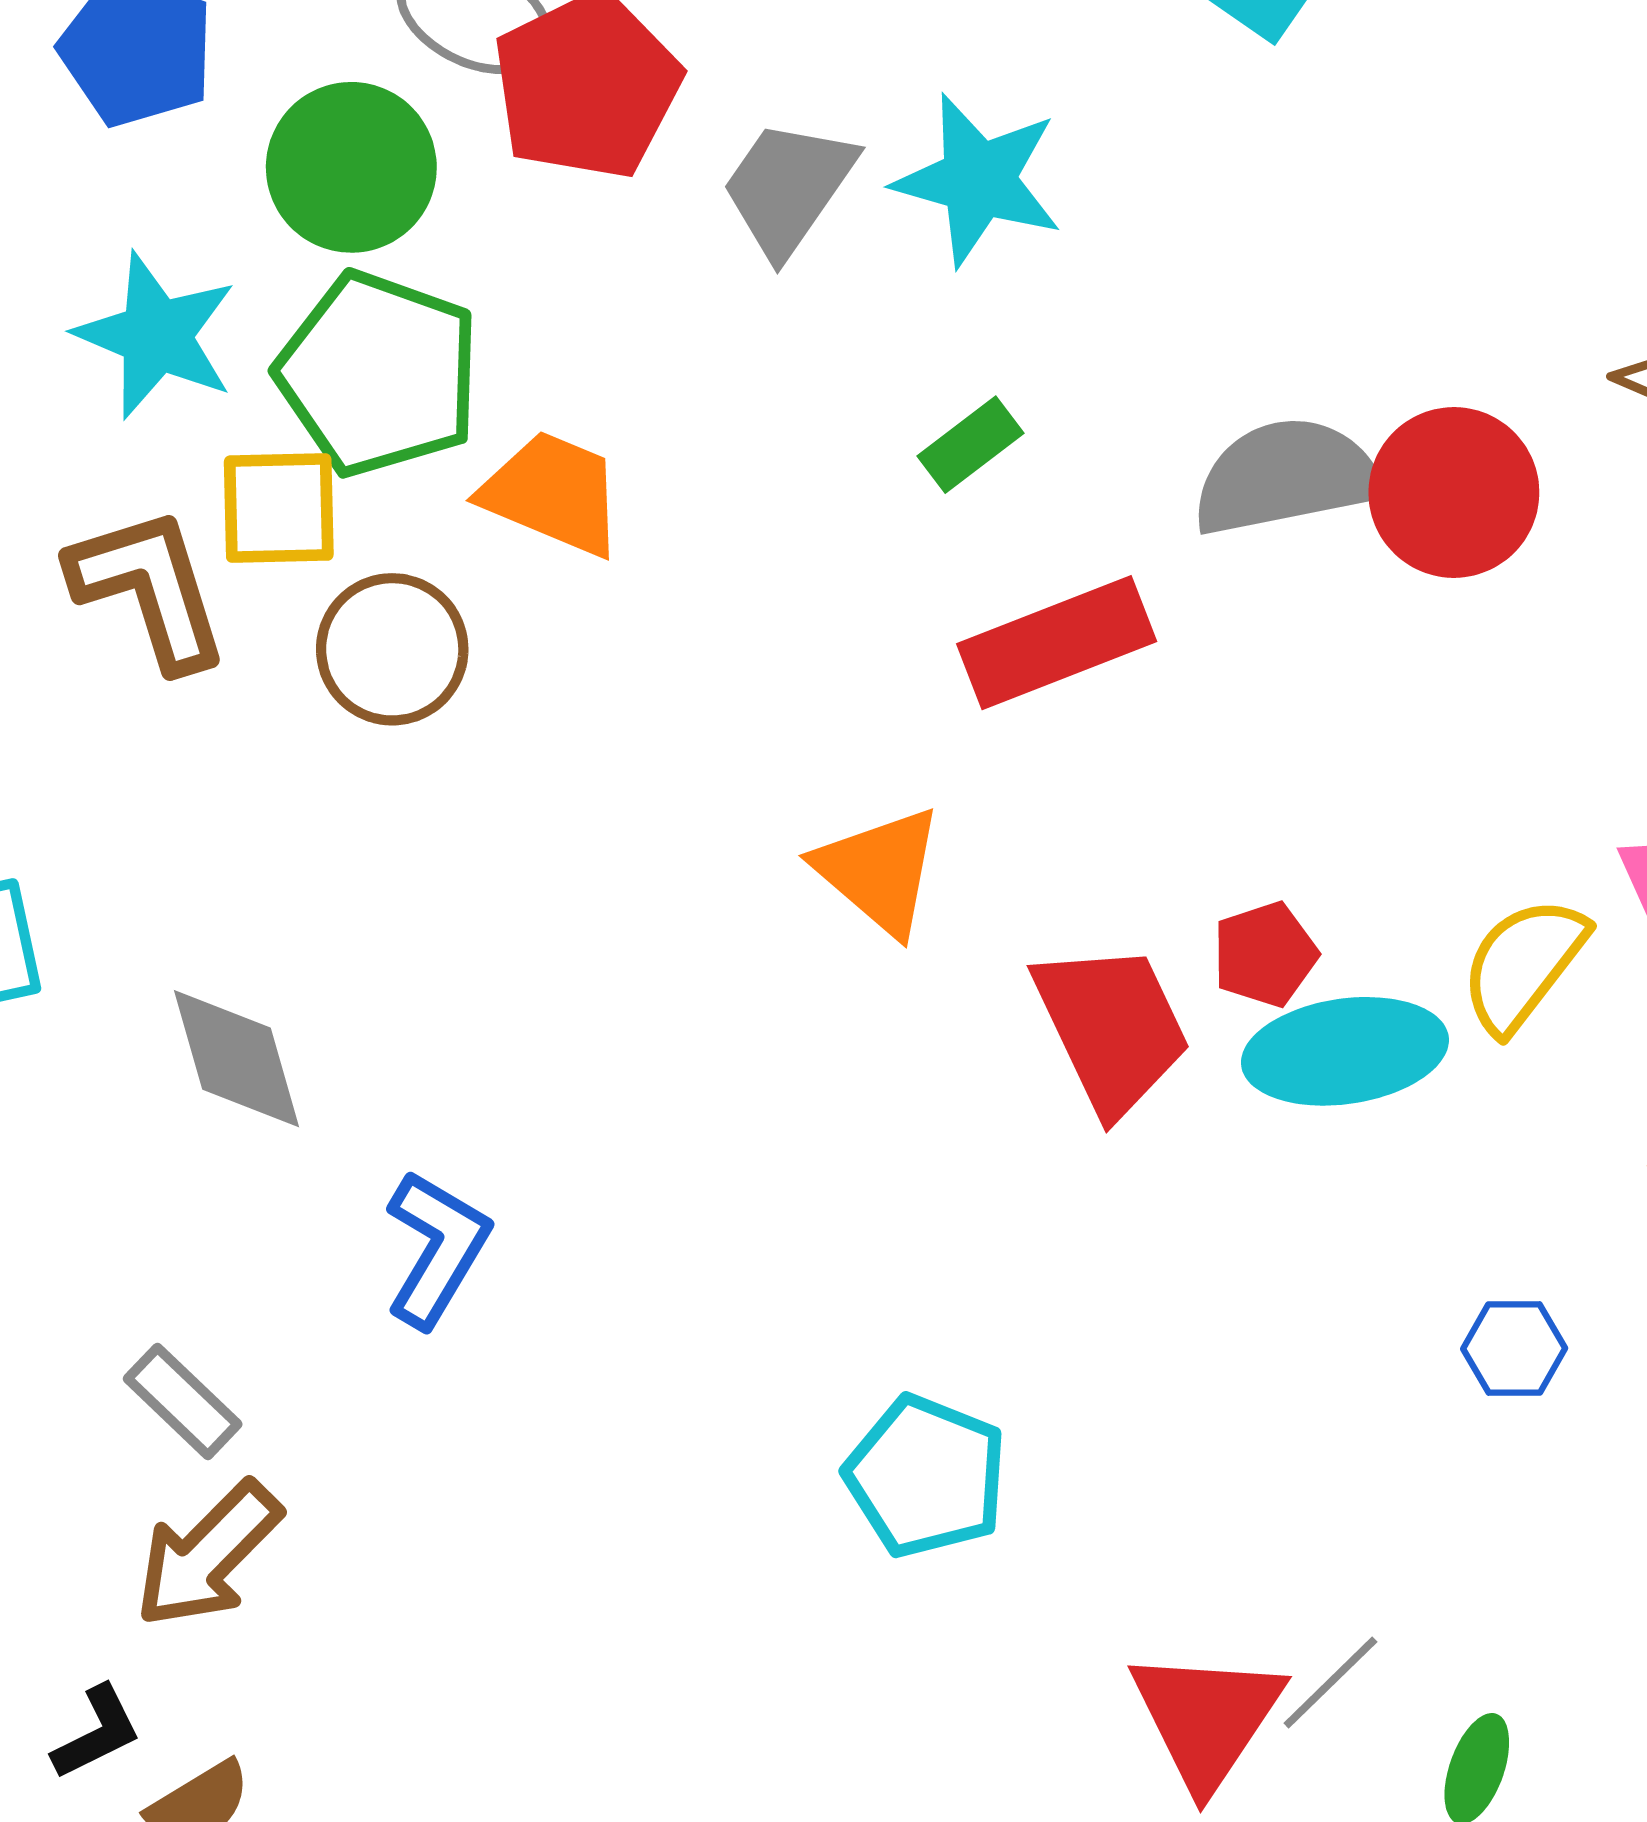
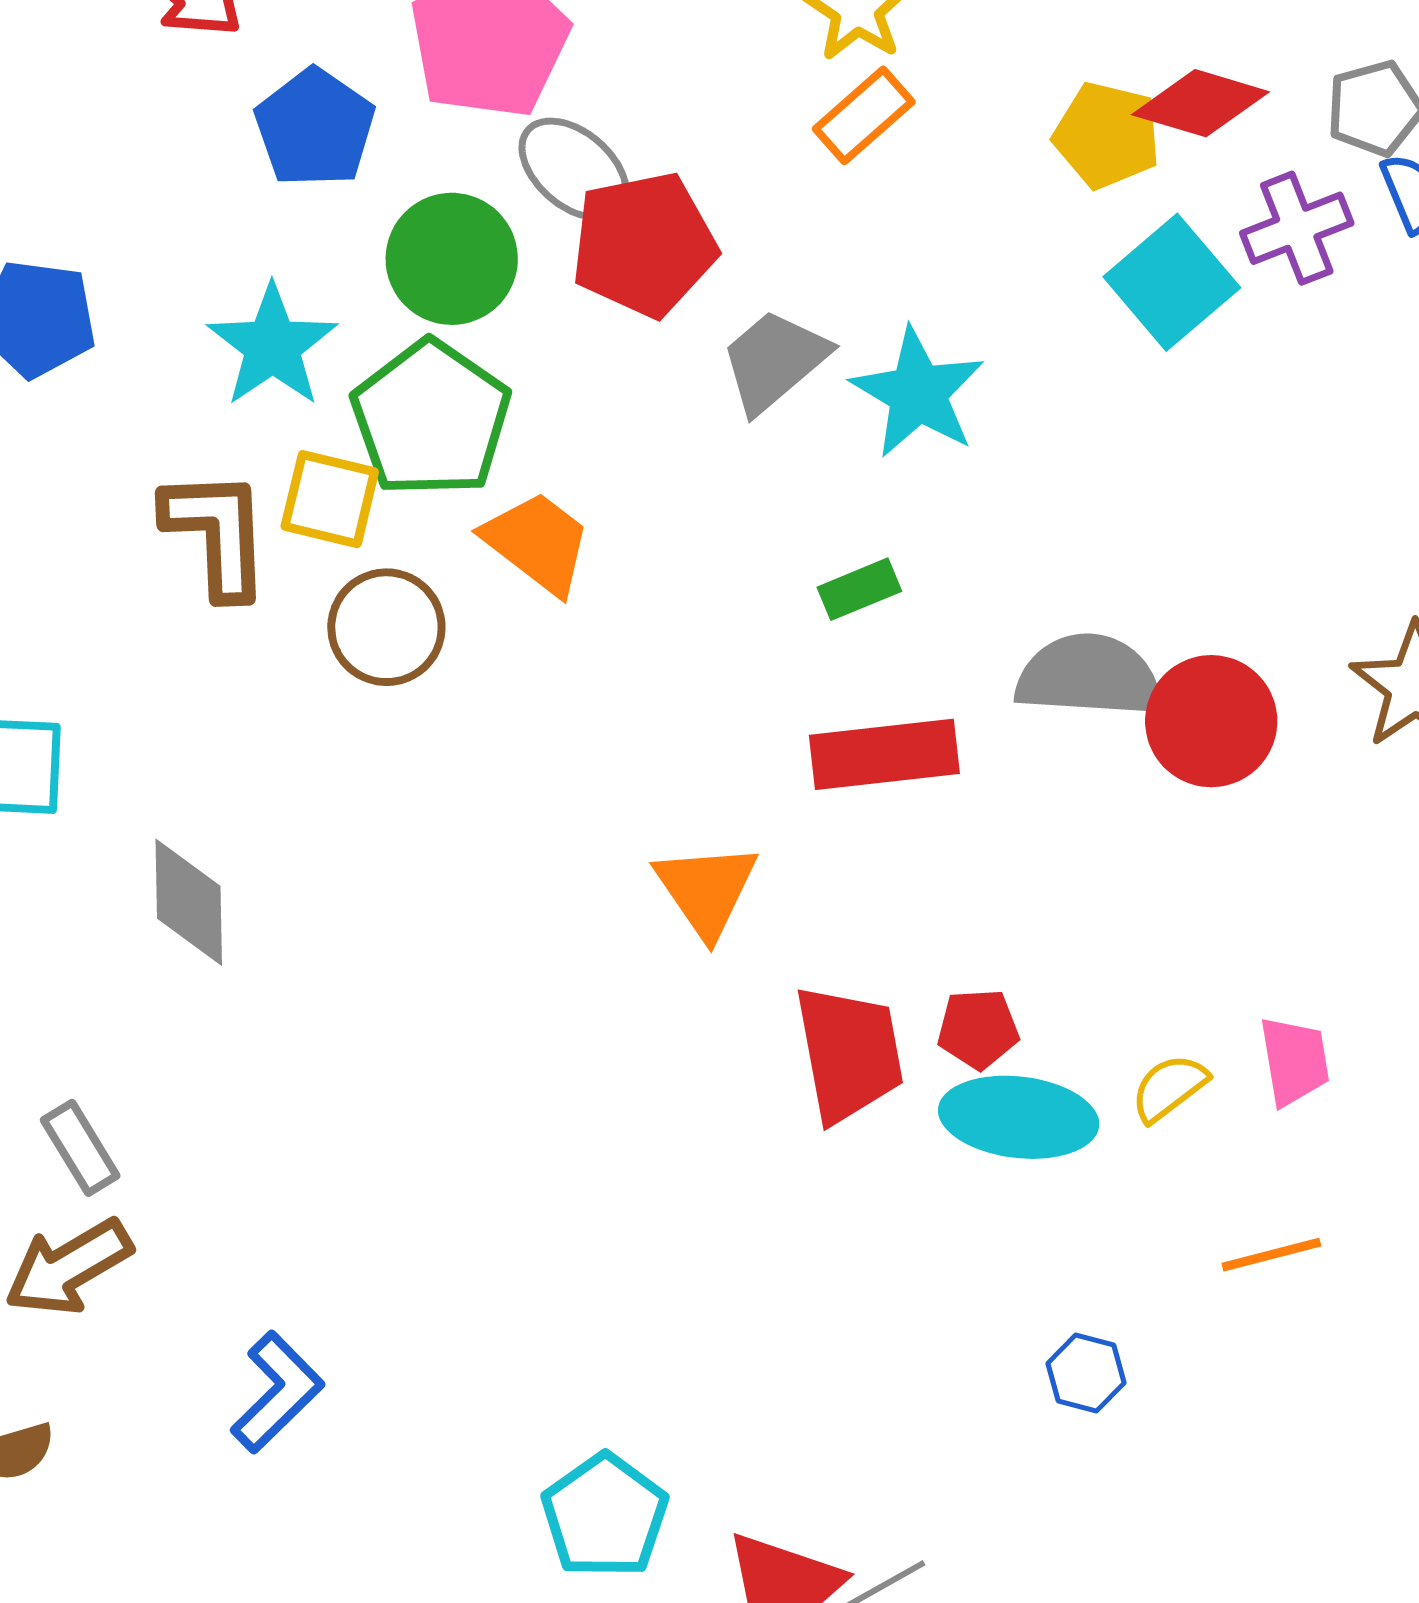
yellow semicircle: (1523, 964) -> (1169, 1088), size x0.7
blue L-shape: (437, 1249) -> (277, 1392), moved
cyan pentagon: (926, 1476) -> (605, 1516), moved

